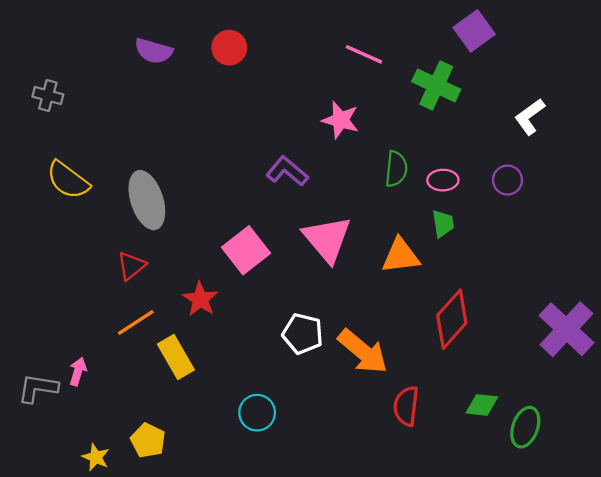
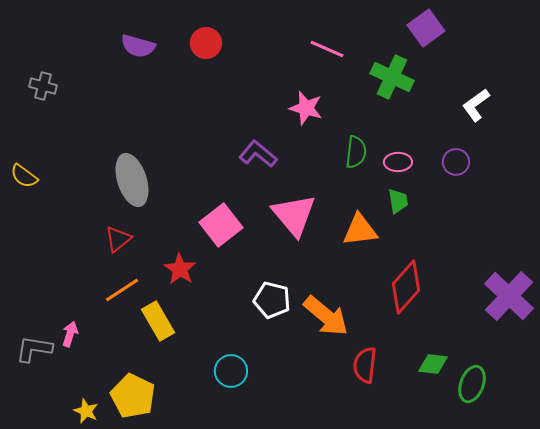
yellow semicircle: (68, 180) -> (24, 176), moved, size x0.7
yellow pentagon: (148, 440) -> (133, 396), size x1.4

